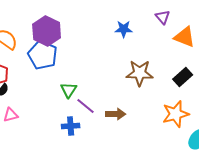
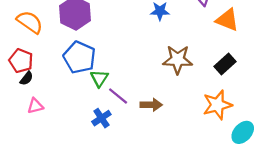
blue pentagon: (43, 55) -> (79, 57), moved
blue cross: (71, 126) -> (101, 118), turned -30

